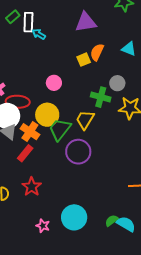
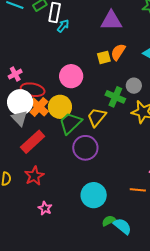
cyan arrow: (39, 34) -> (63, 26), turned 88
pink circle: (54, 83) -> (71, 76), size x1.5
orange cross: (30, 132) -> (39, 107), moved
red rectangle: (25, 153) -> (33, 142), size x1.4
cyan circle: (74, 217) -> (94, 195), moved
pink star: (43, 226) -> (45, 208), moved

